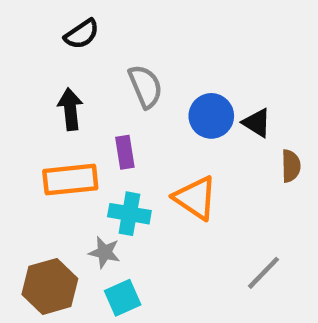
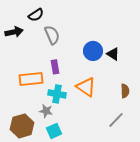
gray semicircle: (145, 86) -> (52, 35), moved
black arrow: (70, 109) -> (14, 32), moved, turned 84
brown semicircle: (291, 166) -> (125, 91), moved

